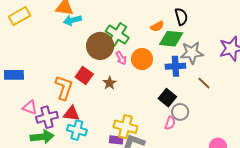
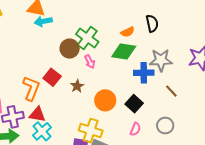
green diamond: (171, 39) -> (124, 52), moved
brown circle: (100, 46) -> (70, 49), size x0.7
orange circle: (142, 59) -> (105, 100), moved
gray circle: (180, 112) -> (165, 125), moved
cyan cross: (77, 130) -> (42, 131), turned 30

